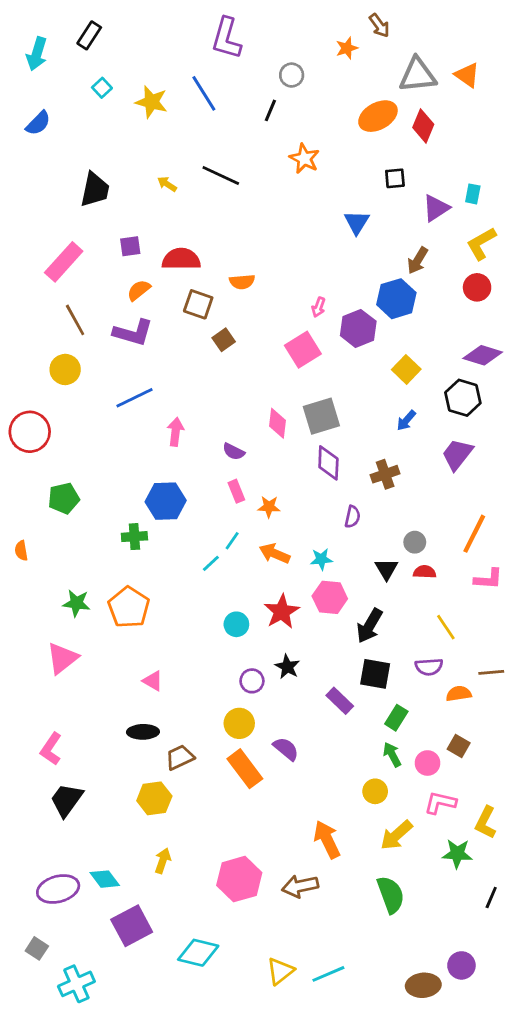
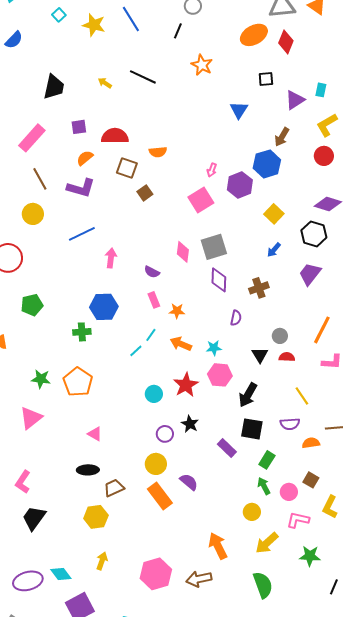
yellow L-shape: (486, 822) -> (330, 507), moved

